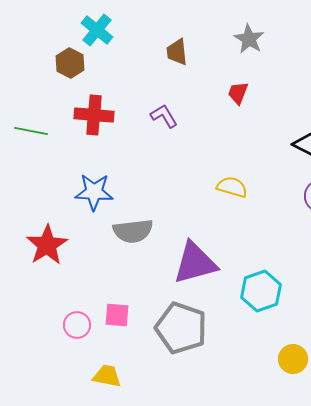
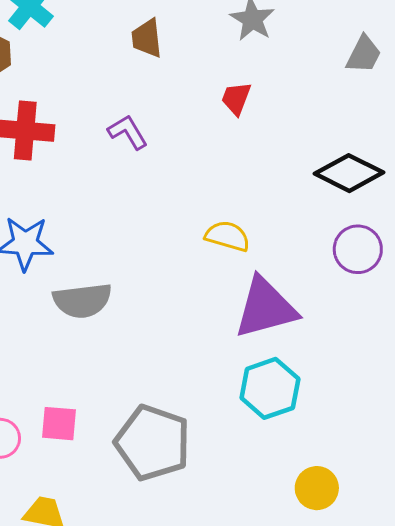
purple triangle: (195, 263) -> (266, 308), moved

